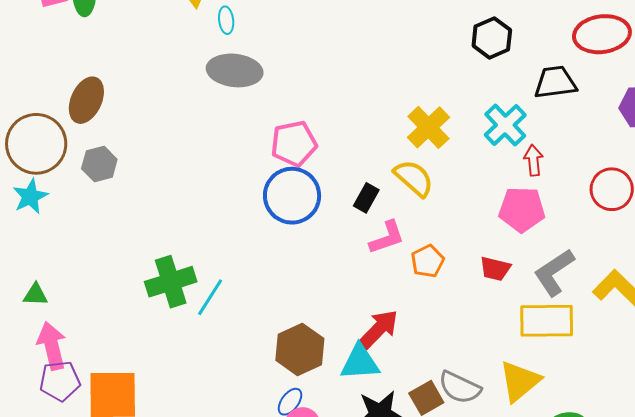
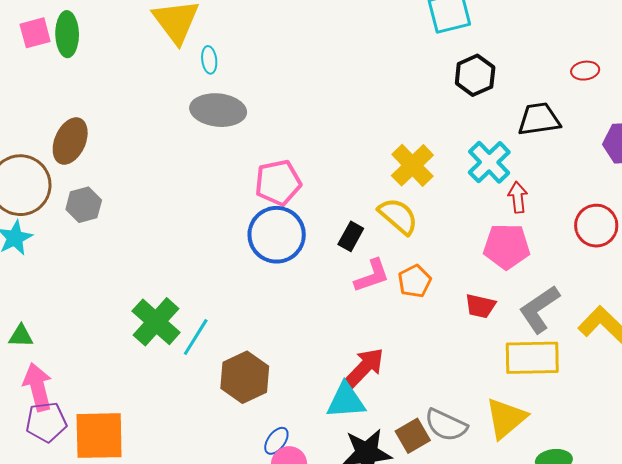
red ellipse: (602, 34) -> (585, 71), size x0.5
orange pentagon: (428, 261) -> (415, 281), moved
green cross: (171, 282) -> (156, 322), turned -30
brown hexagon: (300, 349) -> (245, 377), moved

